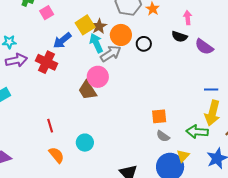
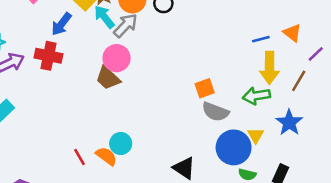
red line: (50, 126) -> (80, 157), moved
gray semicircle: (163, 136) -> (215, 112), size x1.5
orange semicircle: (56, 155) -> (106, 156), moved
yellow triangle: (183, 156) -> (256, 135), moved

